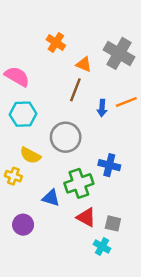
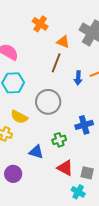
blue cross: (109, 165) -> (84, 125), turned -30
green cross: (79, 183) -> (59, 140), size x0.6

